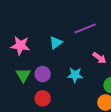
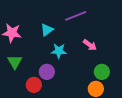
purple circle: (43, 74) -> (47, 72), moved
cyan star: (75, 75) -> (59, 51), moved

